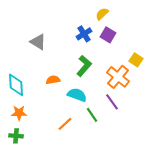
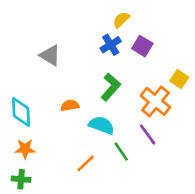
yellow semicircle: (102, 14) -> (121, 20), moved

